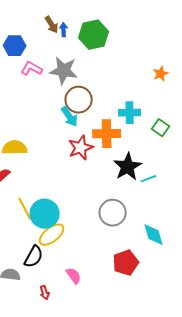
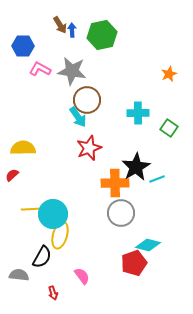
orange cross: (107, 134) -> (115, 183), moved
yellow line: (25, 209) -> (33, 209), turned -65
yellow ellipse: (52, 235) -> (60, 235), turned -36
cyan diamond: (154, 235) -> (148, 245), moved, turned -60

